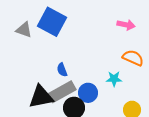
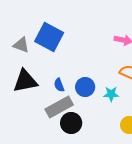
blue circle: (88, 93) -> (85, 87), moved
black triangle: (41, 97) -> (25, 81), moved

